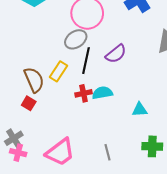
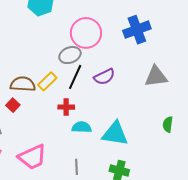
brown semicircle: (34, 80) -> (23, 84), turned -75
cyan semicircle: (102, 93) -> (82, 127), moved
cyan triangle: (140, 110) -> (115, 134), size x1.8

